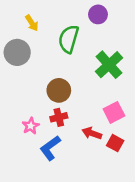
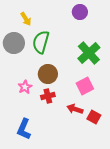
green semicircle: (69, 39) -> (41, 42), moved
pink square: (114, 112) -> (85, 86), moved
pink star: (31, 126) -> (25, 87), moved
blue L-shape: (50, 148) -> (24, 129), moved, turned -30

